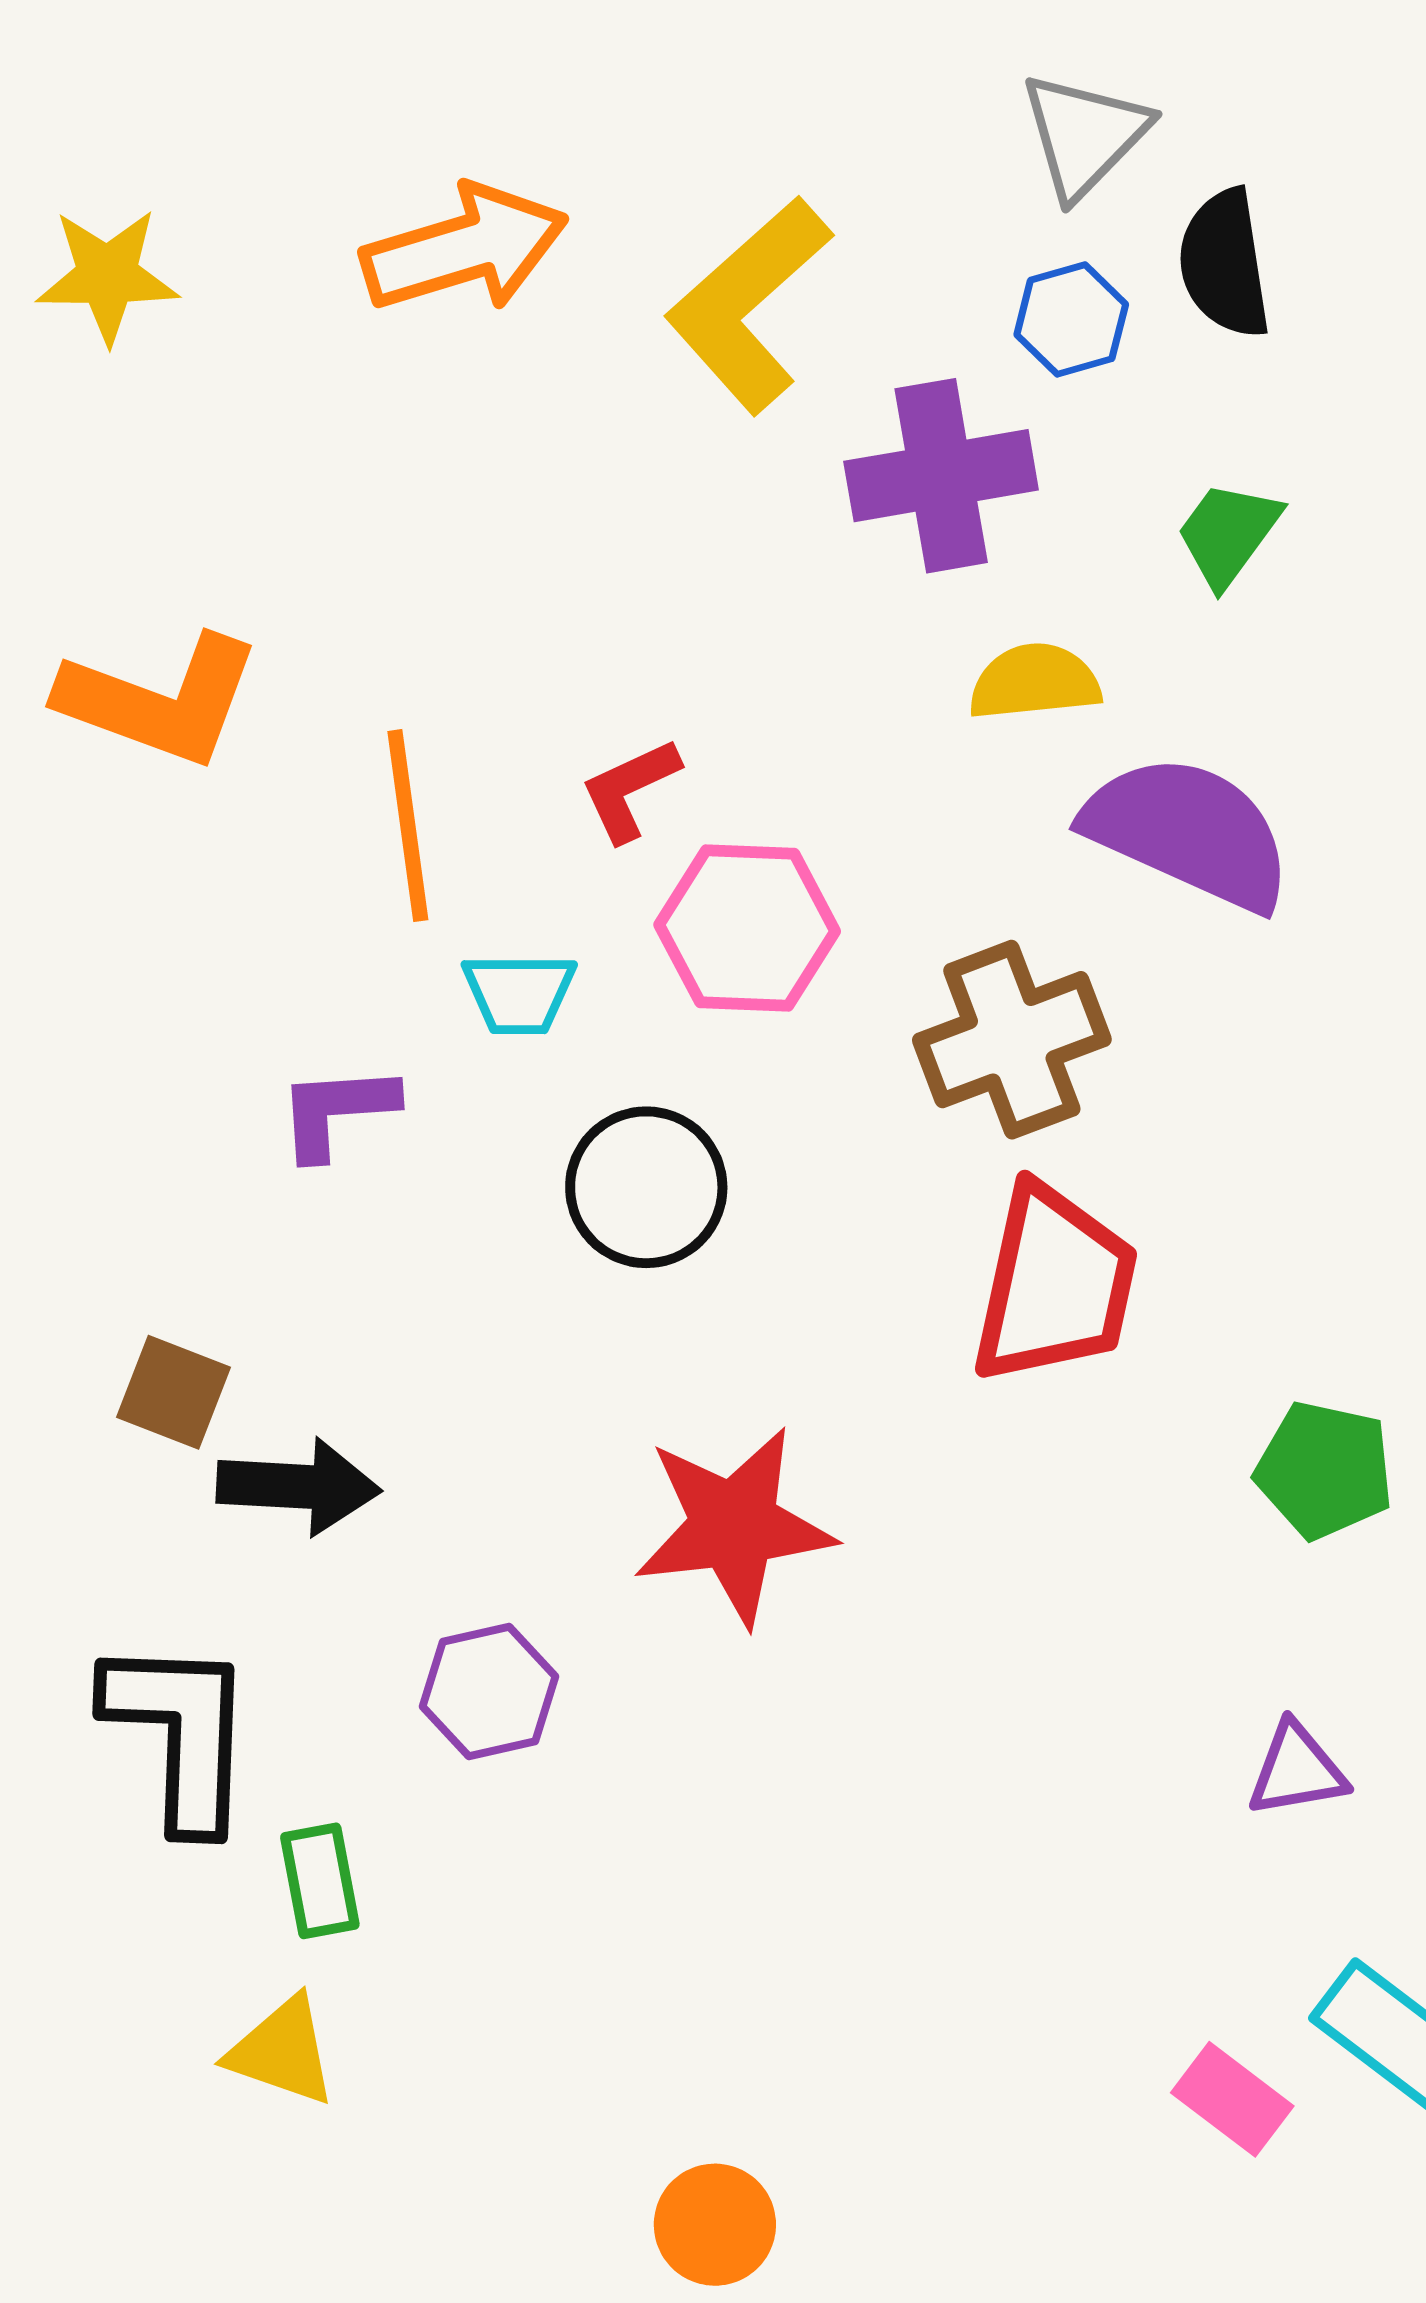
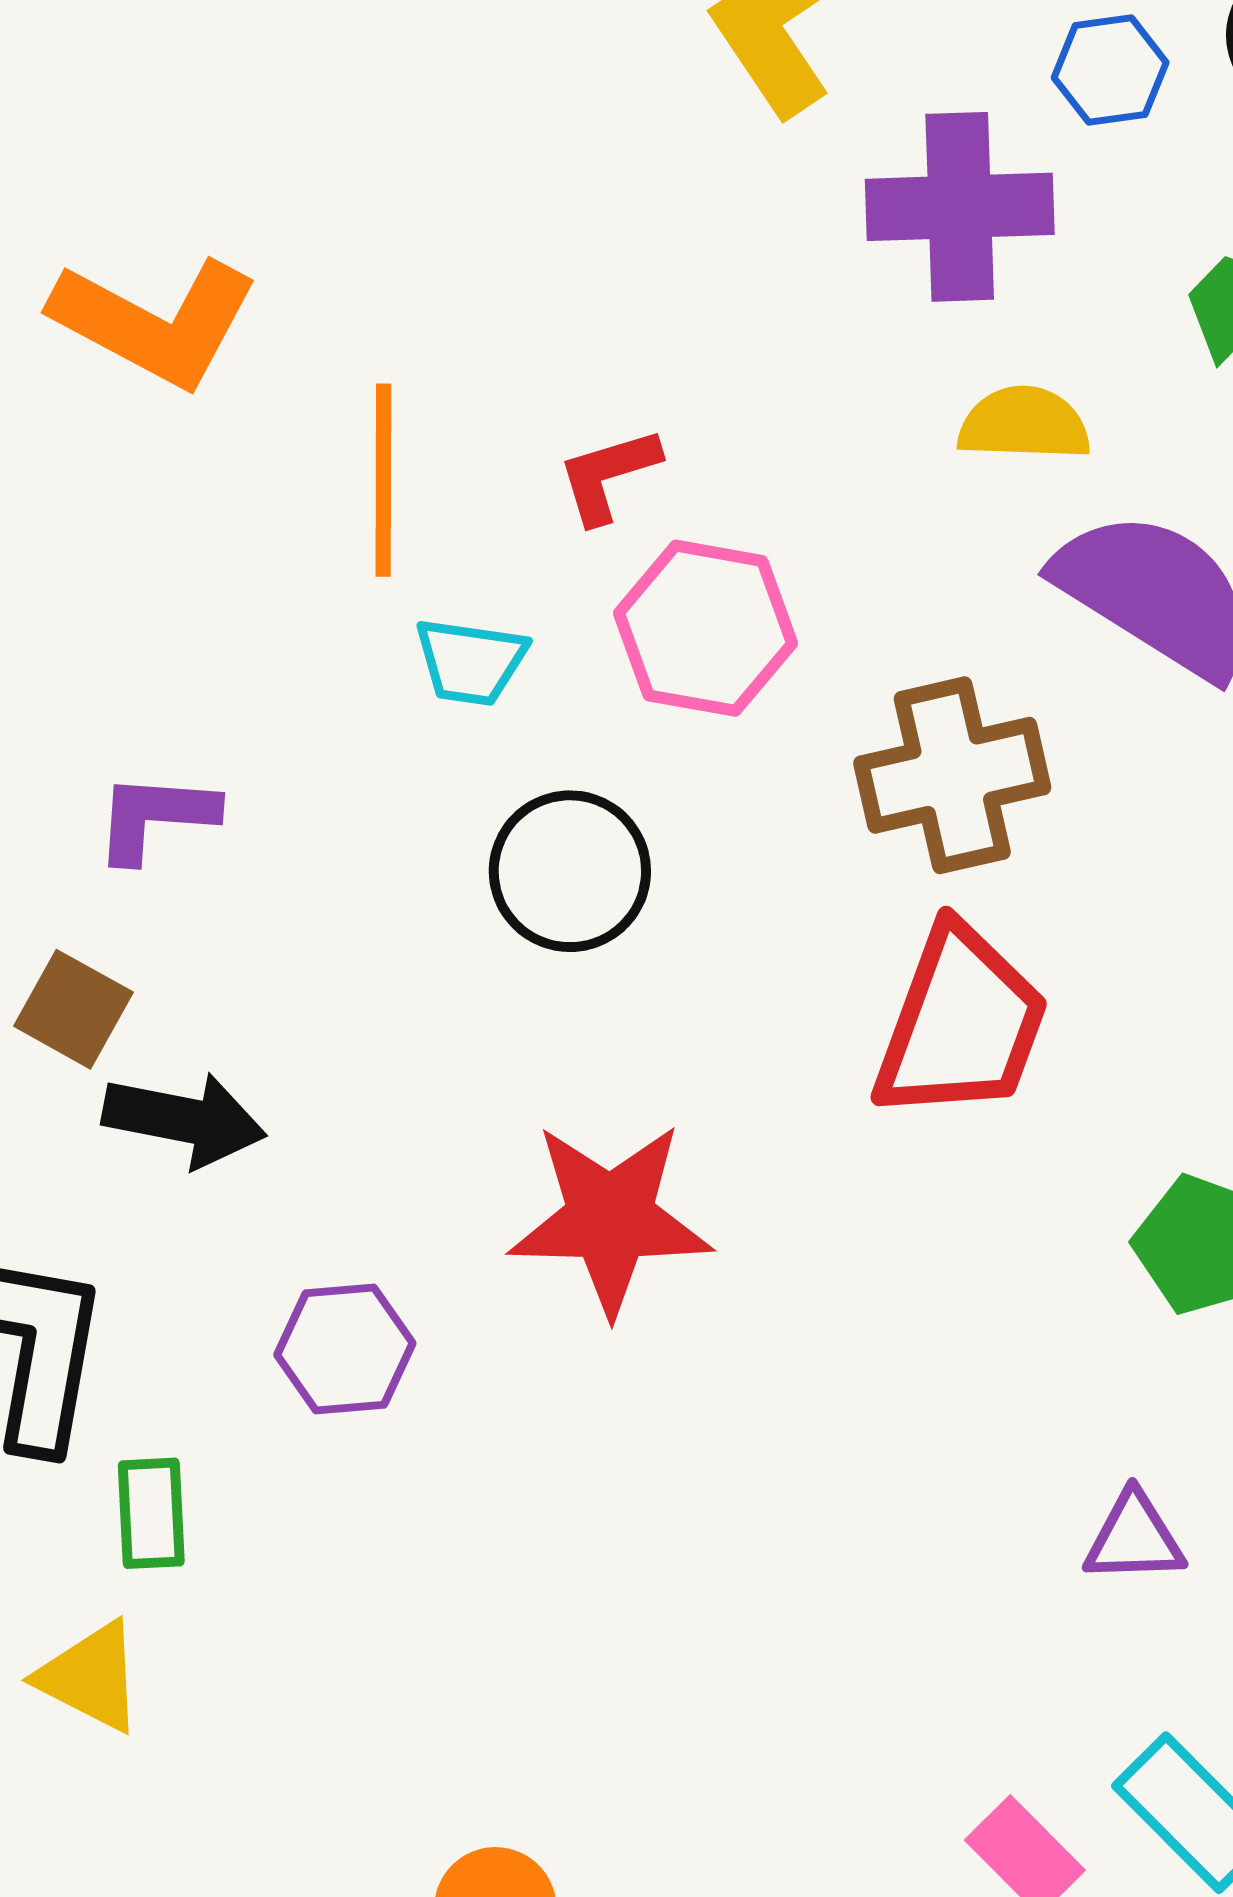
purple L-shape: (337, 1111) -> (155, 817), moved

